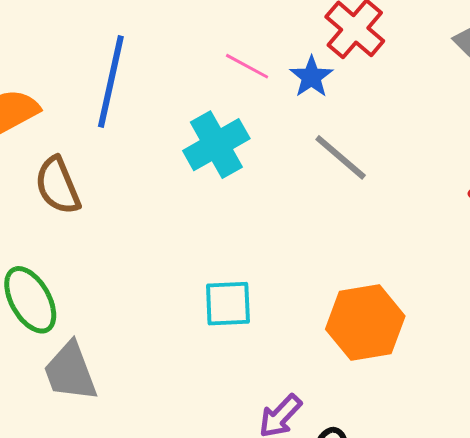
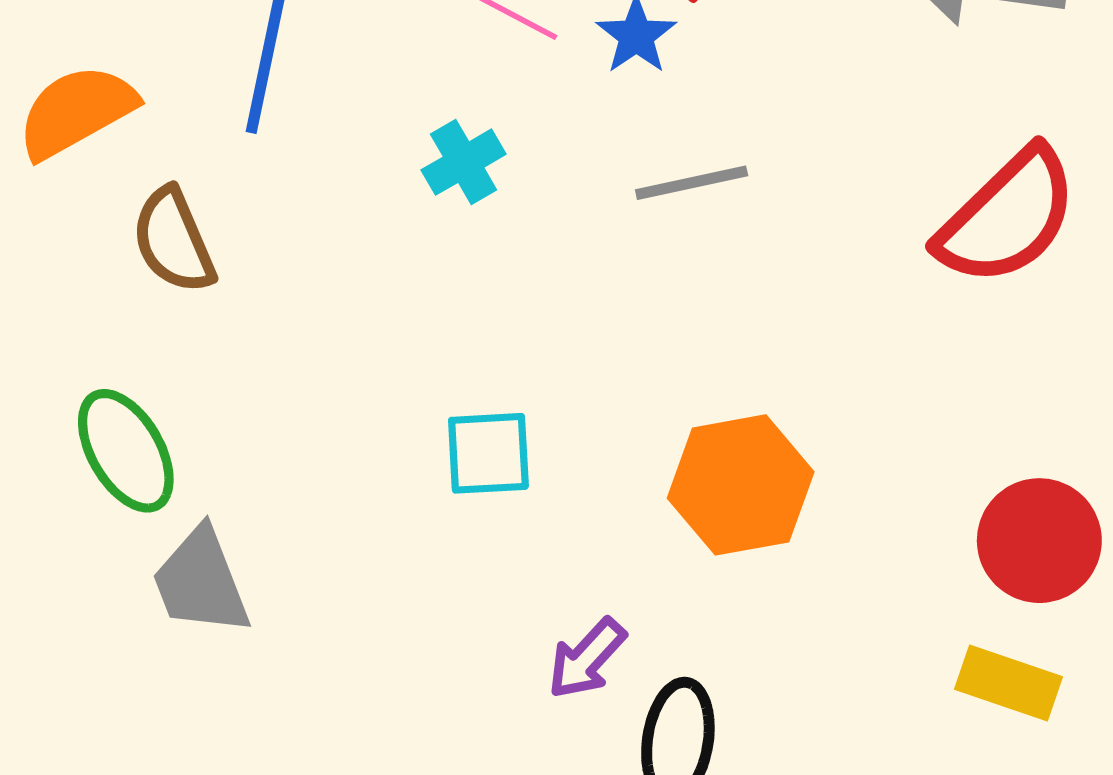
cyan cross: (216, 145) -> (464, 162), size x0.7
gray line: (341, 157) -> (692, 183), turned -52

